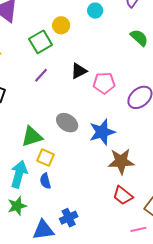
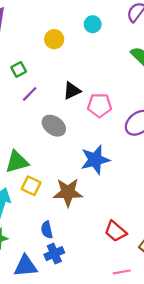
green square: (41, 42) -> (19, 69), moved, size x0.6
gray ellipse: (67, 123) -> (54, 126), moved
brown star: (121, 161) -> (68, 192), moved
blue semicircle: (45, 181) -> (47, 230), moved
pink line: (138, 229) -> (122, 272), moved

